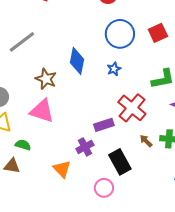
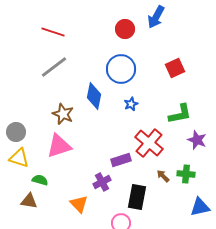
blue circle: (120, 34) -> (121, 69), moved
gray line: (22, 42) -> (54, 67), moved
pink triangle: (42, 111) -> (59, 146), turned -36
black rectangle: (120, 162) -> (137, 197), turned 40

